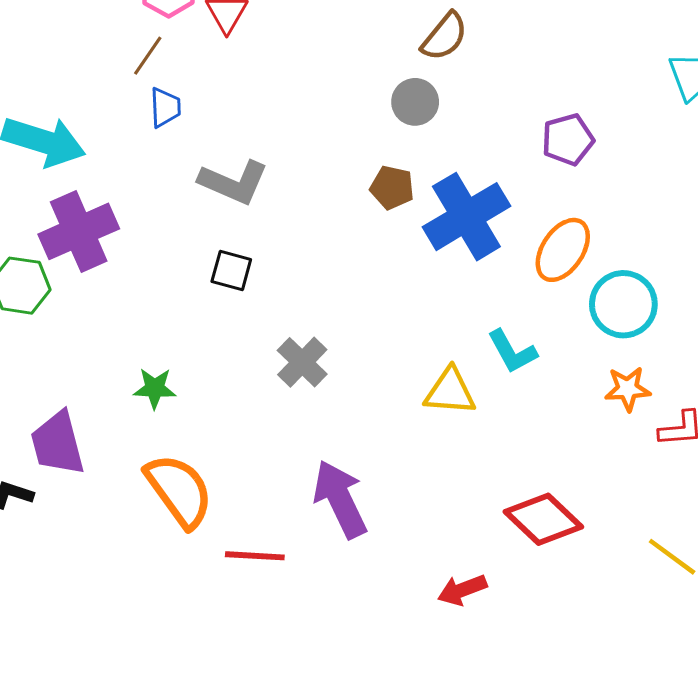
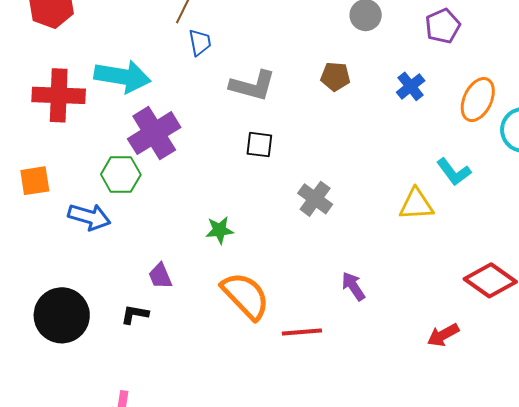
purple pentagon: (568, 139) -> (443, 26), moved
brown pentagon: (392, 188) -> (335, 77), moved
blue cross: (466, 217) -> (411, 86), size x0.5
purple trapezoid: (58, 443) -> (160, 276), size x0.6
purple arrow: (340, 499) -> (353, 286), size x0.6

